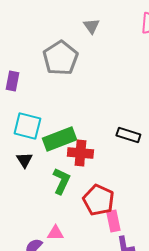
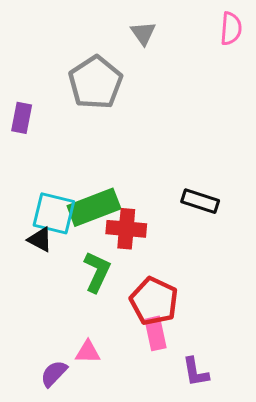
cyan square: (27, 126) -> (54, 213), moved
black triangle: (24, 160) -> (40, 240), turned -30
pink rectangle: (113, 221) -> (156, 333), moved

